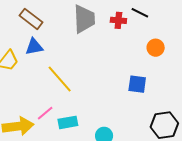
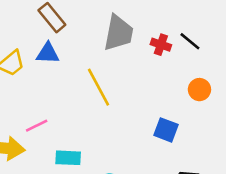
yellow line: (60, 79) -> (98, 87), moved
pink line: (45, 113) -> (37, 126), moved

